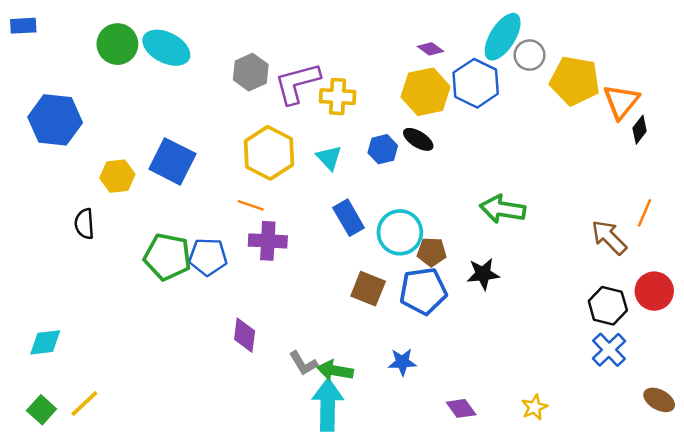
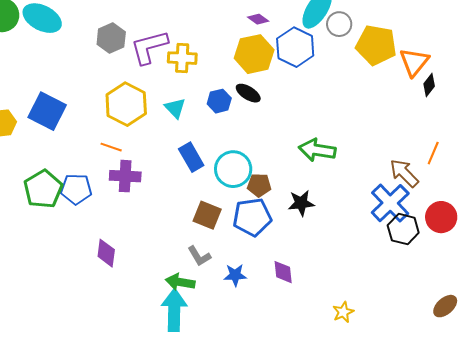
green pentagon: (168, 257) -> (43, 189), turned 30
blue cross: (609, 350) -> (390, 203), moved, size x1.4
gray L-shape: (303, 363) -> (199, 256), moved
brown ellipse: (659, 400) -> (445, 306), turned -70
purple diamond: (461, 408) -> (283, 272), moved, turned 30

